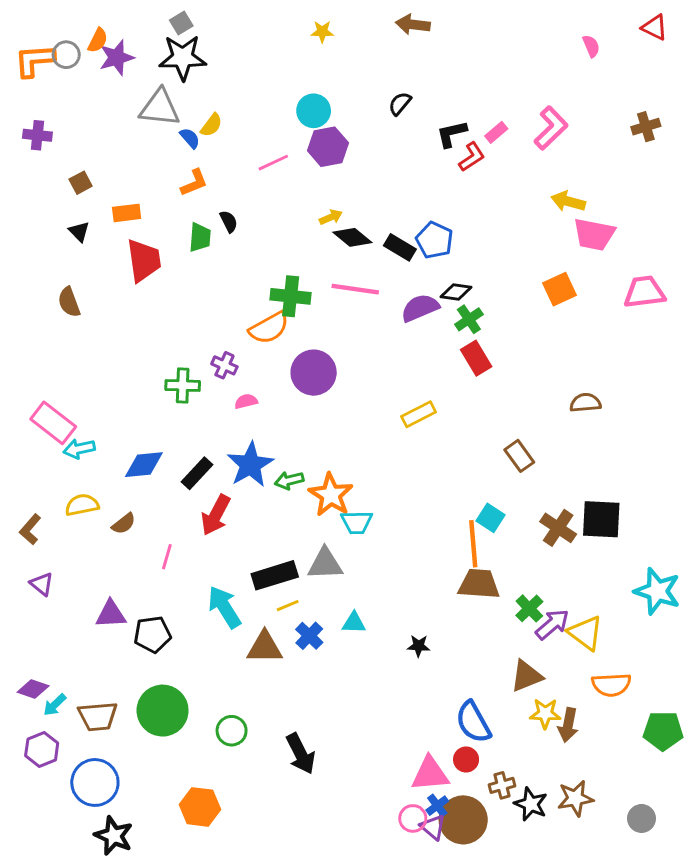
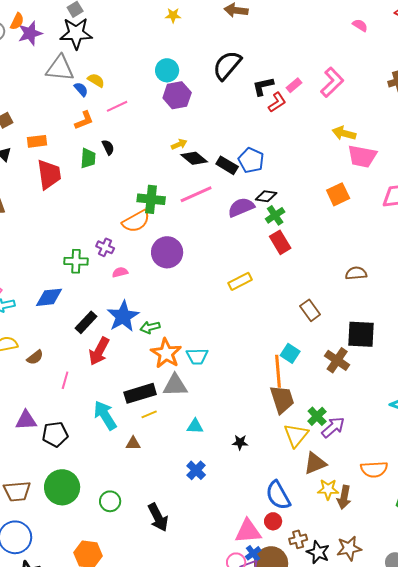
pink semicircle: (591, 46) -> (360, 25), turned -35
black semicircle: (400, 104) -> (227, 65), size x1.8
yellow semicircle: (211, 125) -> (96, 80), turned -96
pink line: (273, 163) -> (117, 106), moved
pink line: (355, 289) -> (196, 194), turned -32
blue diamond: (144, 465) -> (49, 297), moved
orange star: (331, 495) -> (166, 353), moved
black square: (601, 519) -> (361, 334), moved
brown trapezoid: (479, 584) -> (282, 399), turned 68
yellow triangle: (585, 633) -> (296, 435), moved, turned 32
blue cross: (309, 636) -> (196, 470), moved
brown triangle: (265, 647) -> (133, 443), size x0.6

